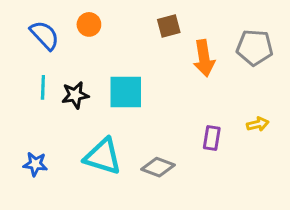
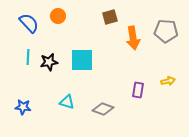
cyan triangle: (103, 156) -> (67, 102), size x0.6

